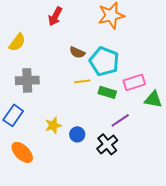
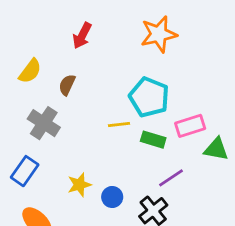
brown semicircle: (77, 52) -> (67, 85), moved, turned 91
gray cross: (27, 80) -> (44, 123), turned 35

